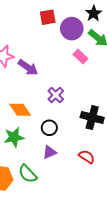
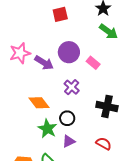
purple circle: (72, 29) -> (69, 52), moved
pink rectangle: (80, 57) -> (93, 63), moved
green star: (14, 137) -> (47, 129), moved, turned -30

